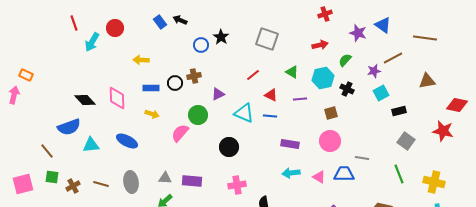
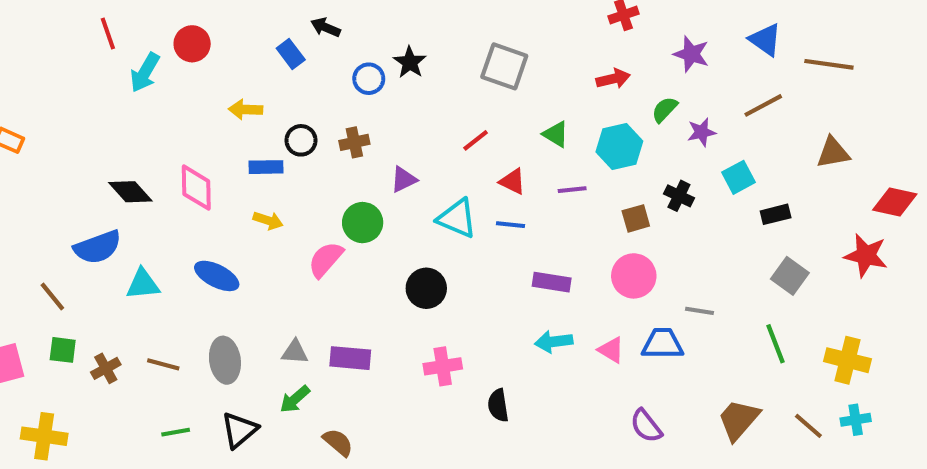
blue rectangle: (160, 22) -> (291, 54), moved
blue triangle: (383, 25) -> (765, 40), moved
purple star: (374, 71) -> (702, 132), moved
black circle: (175, 83) -> (301, 140), moved
black cross: (347, 89) -> (679, 196), moved

